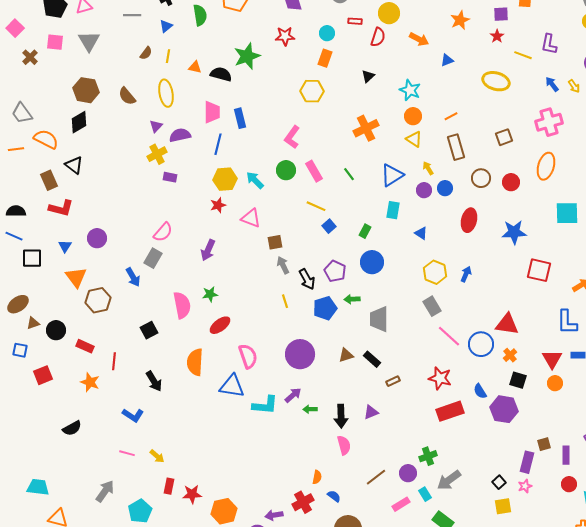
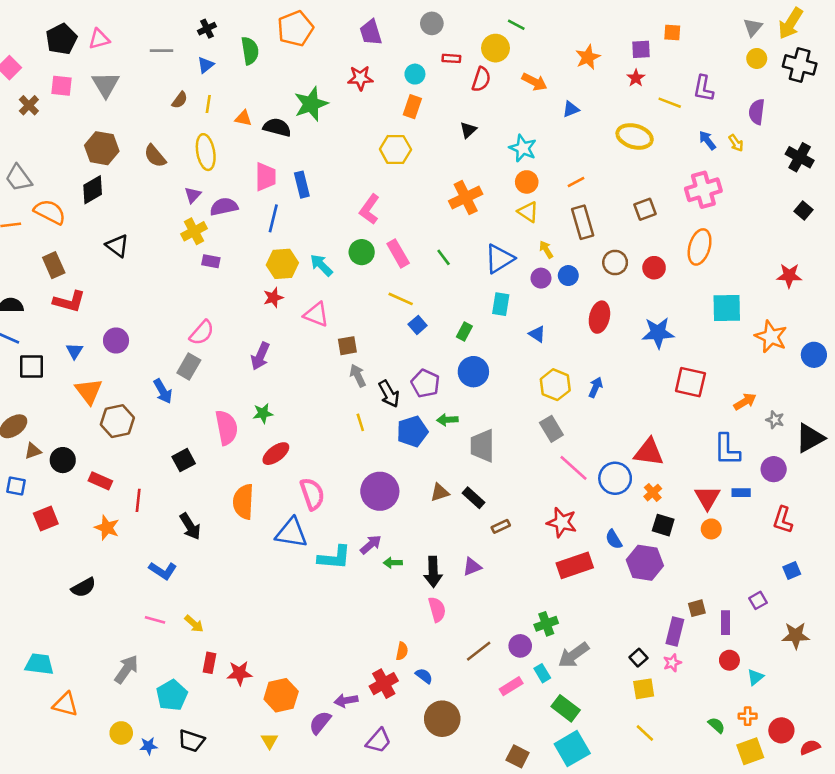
black triangle: (74, 165) -> (117, 246), moved

